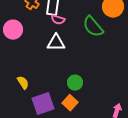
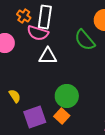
pink semicircle: (58, 20) -> (38, 33), moved, size x1.5
green circle: (75, 83) -> (67, 96), size x1.5

